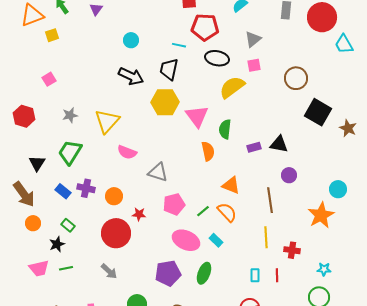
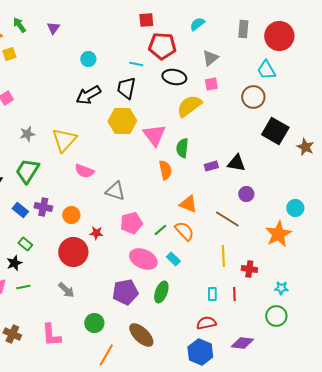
cyan trapezoid: (344, 44) -> (266, 70), moved
black arrow: (131, 76) -> (88, 95), turned 125
brown line: (270, 200) -> (227, 219), turned -50

